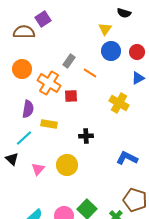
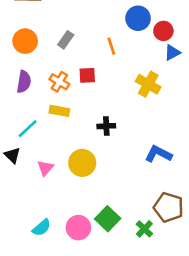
red circle: (137, 52) -> (163, 31), moved
gray rectangle: (69, 61) -> (66, 40), moved
orange line: (90, 73) -> (111, 46), turned 40
orange cross: (49, 83) -> (59, 82), moved, size x0.7
purple semicircle: (28, 109) -> (24, 82), moved

